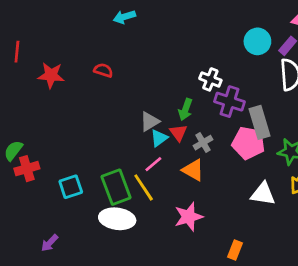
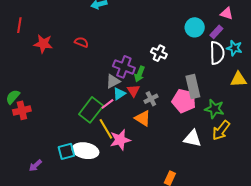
purple cross: (229, 102) -> (124, 67), moved
pink line: (153, 164) -> (108, 104), moved
cyan square: (71, 187) -> (66, 151), moved
green rectangle: (116, 187) -> (91, 110), moved, turned 55
pink star: (189, 217) -> (120, 140), moved

